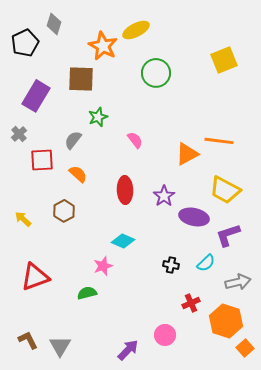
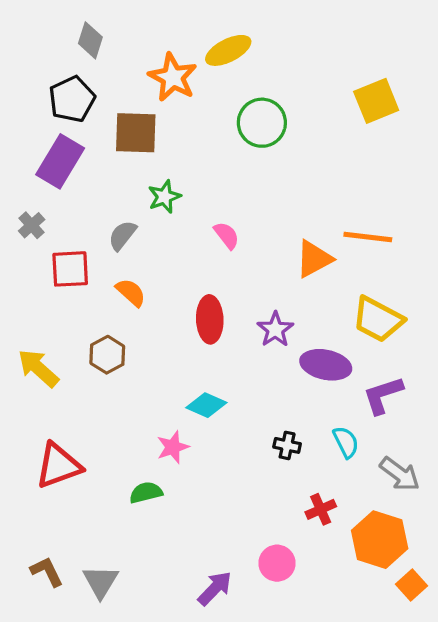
black pentagon: (25, 43) -> (72, 99), moved
yellow arrow: (23, 219) -> (38, 368), size x1.5
cyan semicircle: (206, 263) -> (346, 442), turned -72
gray arrow: (238, 282) -> (400, 474), turned 50

